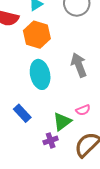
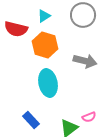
gray arrow: (79, 65) -> (85, 61), moved, turned 125

